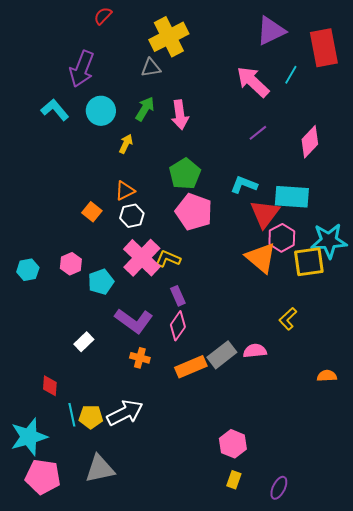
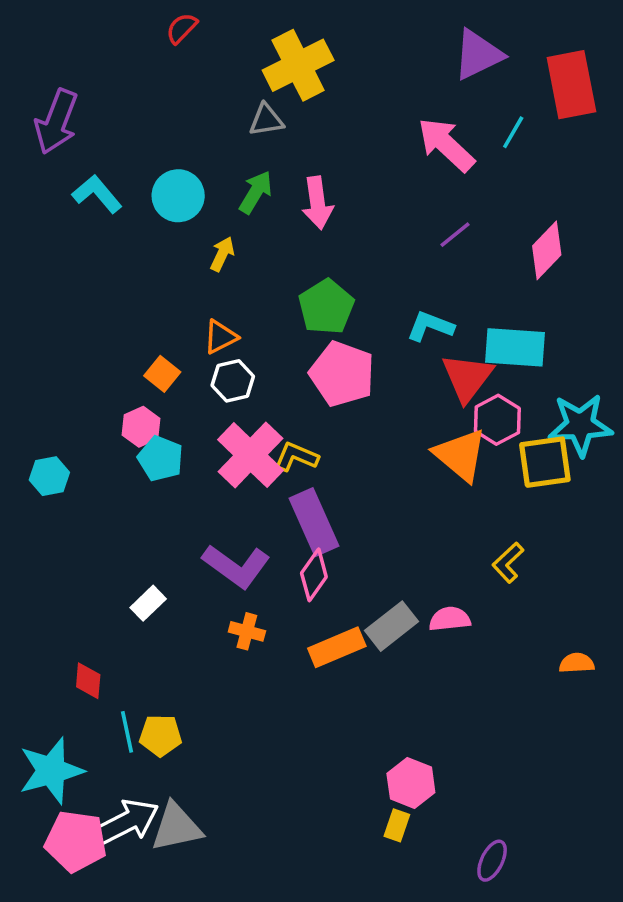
purple arrow: (82, 69) -> (56, 122), moved
pink hexagon: (71, 264) -> (141, 427), moved
cyan pentagon: (101, 282) -> (160, 459), moved, turned -30
purple rectangle: (178, 296) -> (314, 522), size x1.8
white arrow: (125, 413) -> (127, 822), moved
yellow rectangle: (234, 480) -> (397, 825), moved

